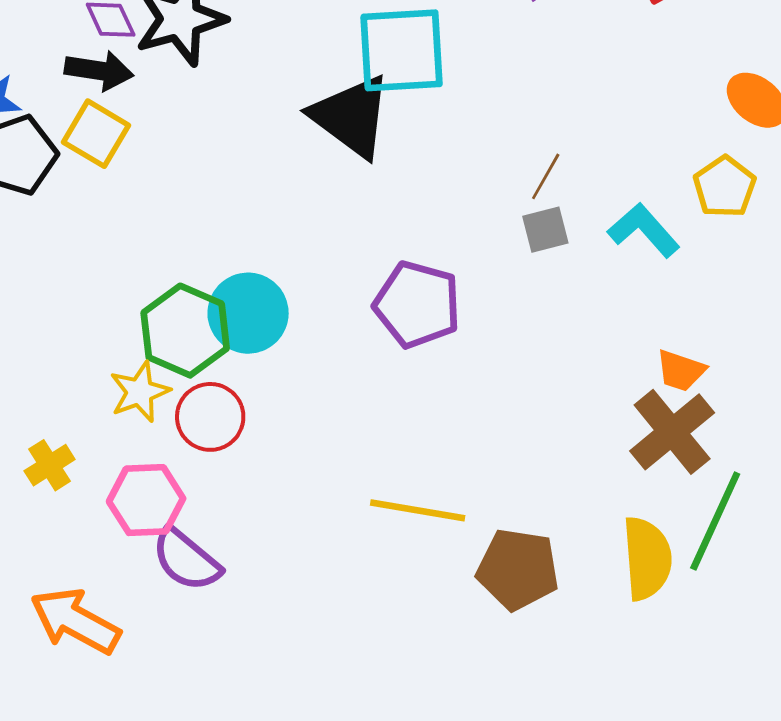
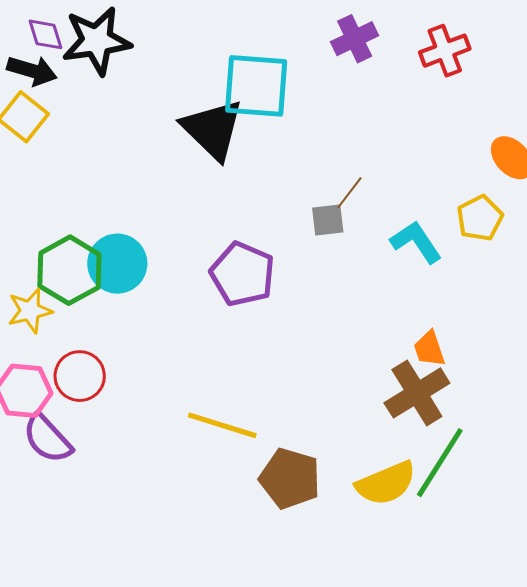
gray square: (545, 230) -> (328, 220), moved
orange trapezoid: (681, 371) -> (429, 349), turned 45
red circle: (210, 417) -> (80, 376), moved
yellow semicircle: (647, 558) -> (386, 483), turned 64

